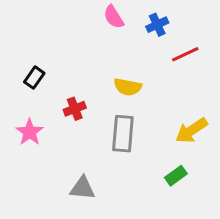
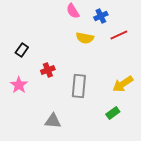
yellow semicircle: (128, 87) -> (85, 38), moved

